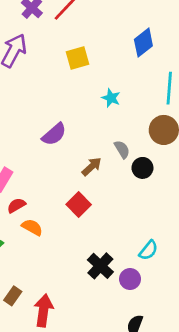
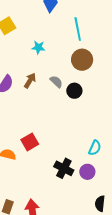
brown arrow: (92, 167) -> (30, 81), moved
red square: (79, 204) -> (30, 142), moved, turned 30

